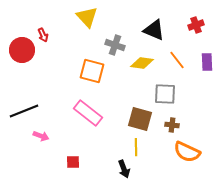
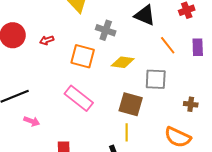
red arrow: (43, 35) -> (47, 40), moved, turned 96
yellow diamond: (142, 63) -> (123, 62), moved
brown cross: (172, 125) -> (191, 104), moved

